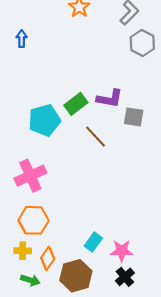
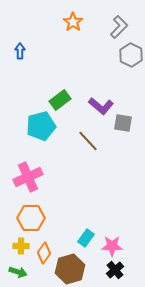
purple L-shape: (110, 98) -> (101, 106), turned 30
green rectangle: (76, 104) -> (60, 100), moved
green arrow: (30, 280) -> (18, 272), moved

